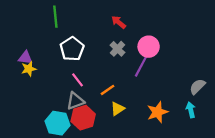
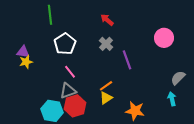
pink circle: (149, 47) -> (164, 38), moved
purple line: (141, 67) -> (127, 60), turned -48
orange line: (108, 90) -> (106, 86), moved
orange star: (157, 112) -> (135, 111), moved, turned 30

